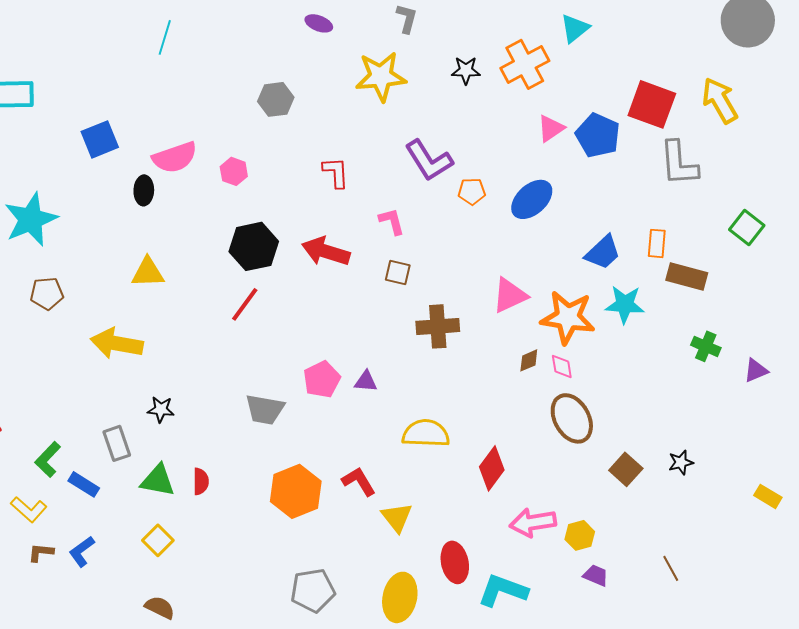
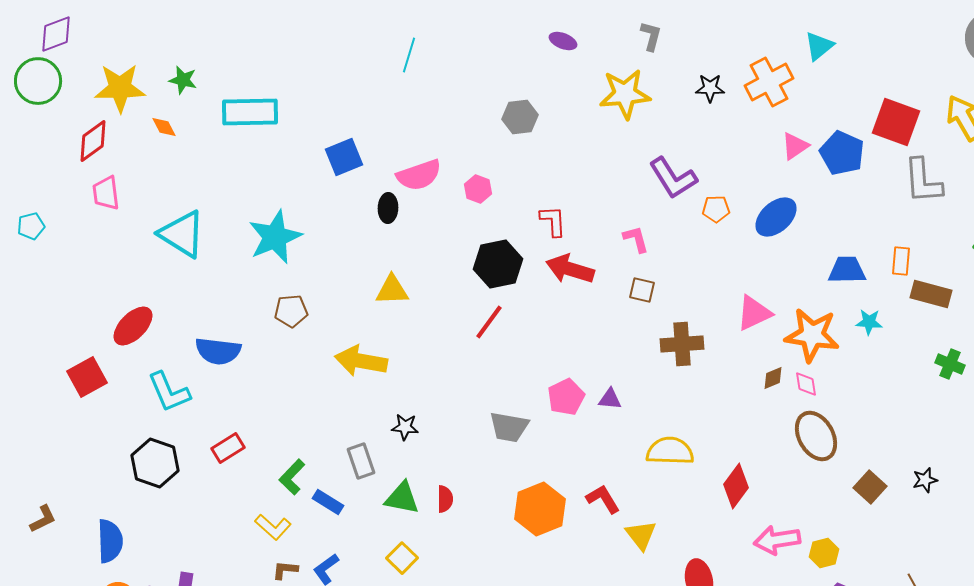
red L-shape: (336, 172) -> (553, 221), moved
blue trapezoid: (603, 252) -> (847, 270), turned -138
cyan star: (625, 304) -> (869, 322), size x0.7

